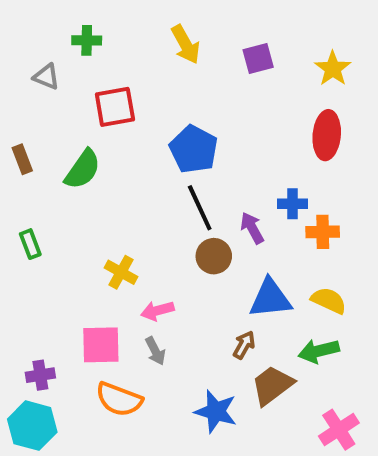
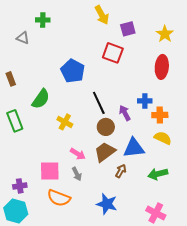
yellow arrow: (186, 44) -> (102, 15), moved
red square: (115, 107) -> (113, 53), moved, turned 30
blue pentagon: (194, 149) -> (73, 71), moved
green semicircle: (83, 169) -> (41, 99), moved
green rectangle: (30, 244) -> (15, 121), size x1.5
yellow cross: (121, 272) -> (65, 122), moved
yellow semicircle: (329, 301) -> (163, 138), moved
pink arrow: (157, 311) -> (78, 154), turned -133
brown trapezoid: (272, 385) -> (105, 152), moved
pink cross: (339, 430) -> (156, 213), moved, turned -30

